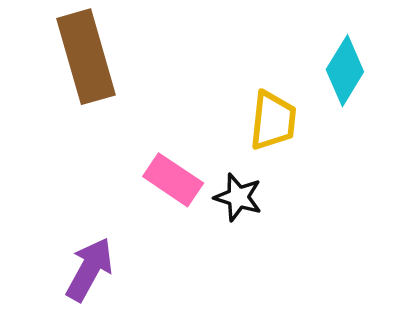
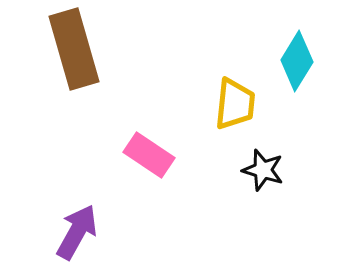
black star: (238, 197) -> (263, 170), moved

